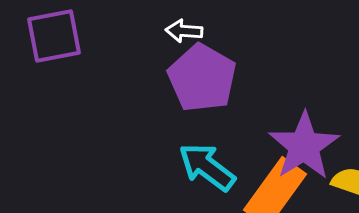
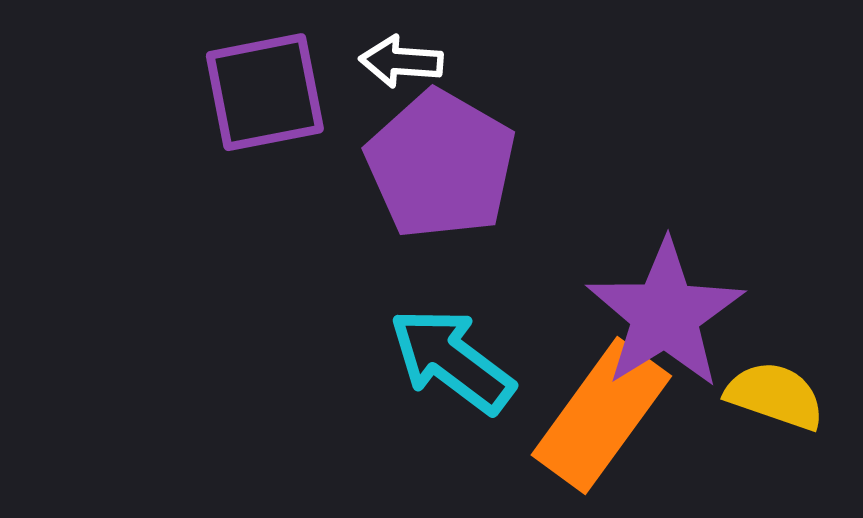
purple square: (54, 36) -> (265, 92), moved

